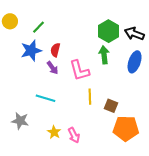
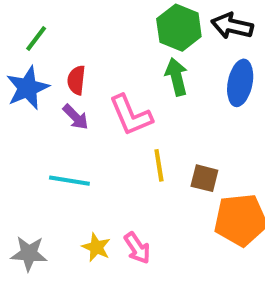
gray star: (20, 121) -> (29, 254), moved

